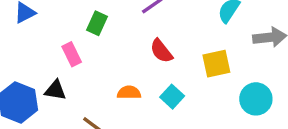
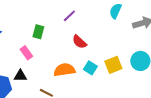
yellow square: (216, 64) -> (113, 65), moved
orange semicircle: (129, 93) -> (64, 70), size x1.5

